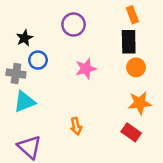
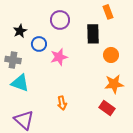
black rectangle: (129, 42) -> (93, 34), moved
blue circle: (38, 60) -> (39, 44), moved
pink star: (86, 69) -> (59, 57), moved
cyan triangle: (25, 102) -> (20, 83), turned 42

